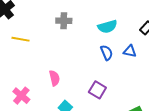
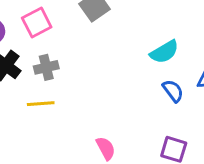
gray cross: (64, 21) -> (46, 67), moved

